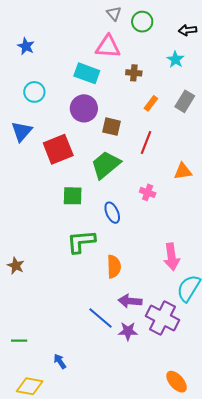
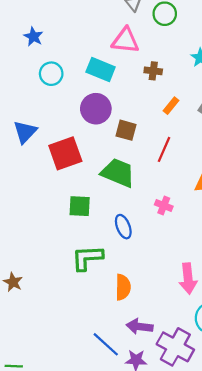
cyan circle: (34, 92) -> (51, 74), moved
green trapezoid: (106, 165) -> (118, 173), turned 60

